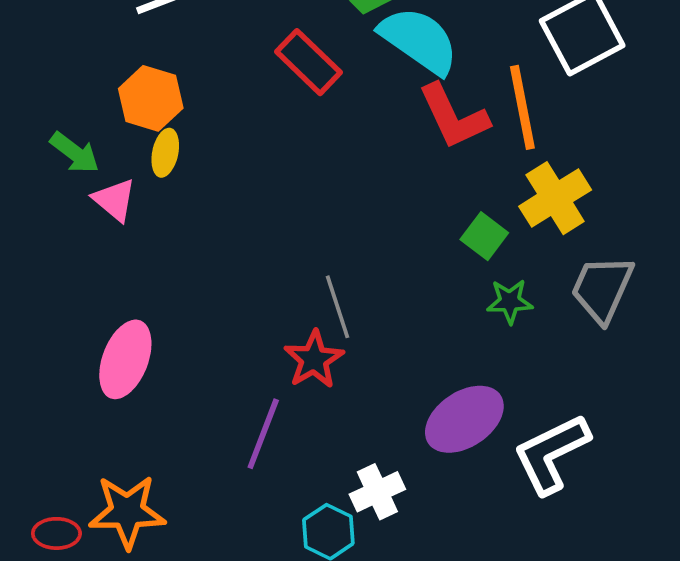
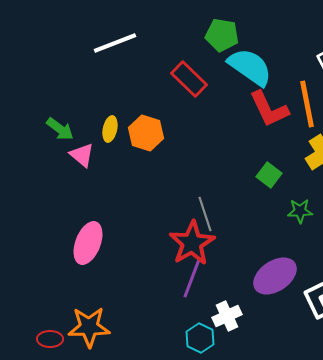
orange hexagon: (151, 98) -> (146, 133), moved
green square: (484, 236) -> (269, 175), moved
red star: (314, 359) -> (192, 243), size x1.4
purple line: (263, 434) -> (192, 278), moved

